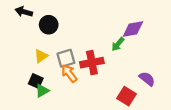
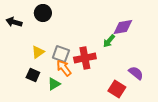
black arrow: (24, 12) -> (14, 22), moved
black circle: (49, 25) -> (43, 13), moved
gray square: (66, 58) -> (61, 54), turned 36
green triangle: (42, 91) -> (54, 84), moved

